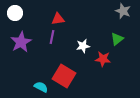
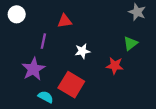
purple line: (52, 37) -> (43, 41), moved
purple star: (21, 42) -> (33, 69), moved
white star: (83, 46) -> (82, 51), moved

